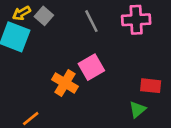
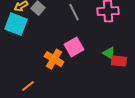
green triangle: (137, 109) -> (109, 53), moved, turned -48

